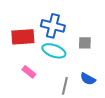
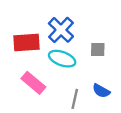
blue cross: (53, 26) -> (61, 30), turned 30
pink rectangle: (29, 72) -> (33, 83), size x1.5

